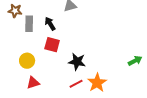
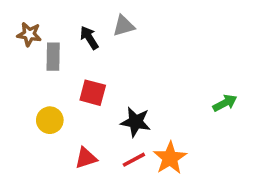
black arrow: (50, 24) -> (89, 38), moved
green arrow: (135, 61) -> (225, 103), moved
red triangle: (33, 83) -> (86, 158), moved

